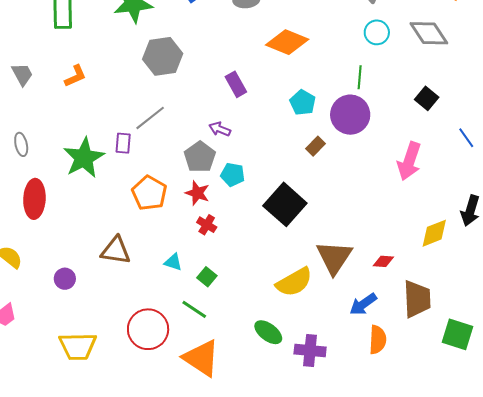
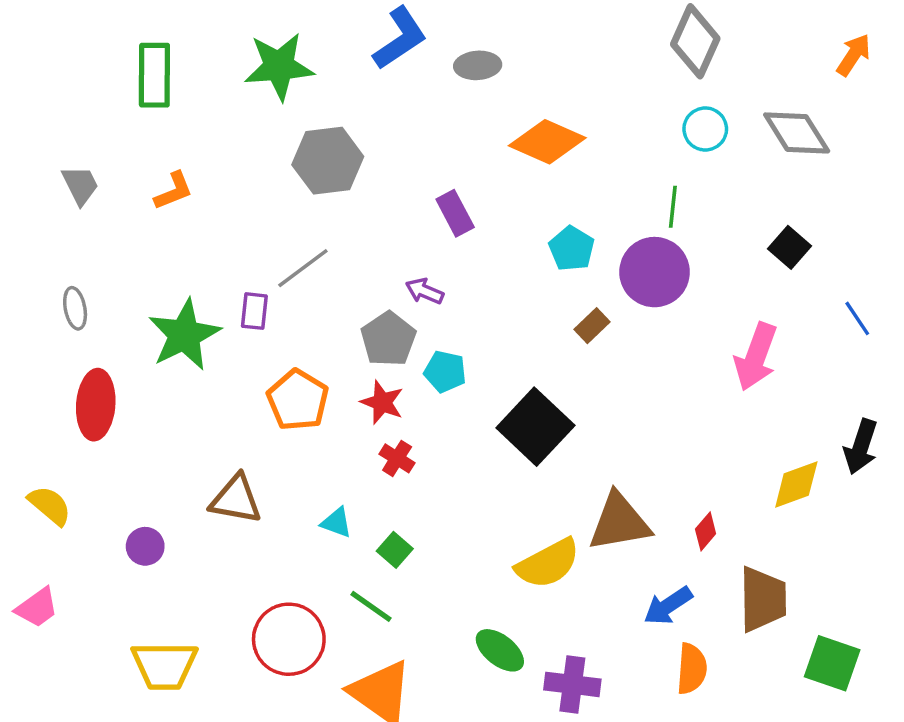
brown triangle: (334, 257) -> (619, 522), turned 45
red diamond: (383, 261) -> (706, 531), turned -55

